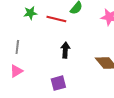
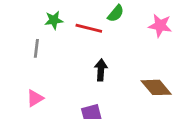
gray line: (17, 47) -> (36, 48), moved

